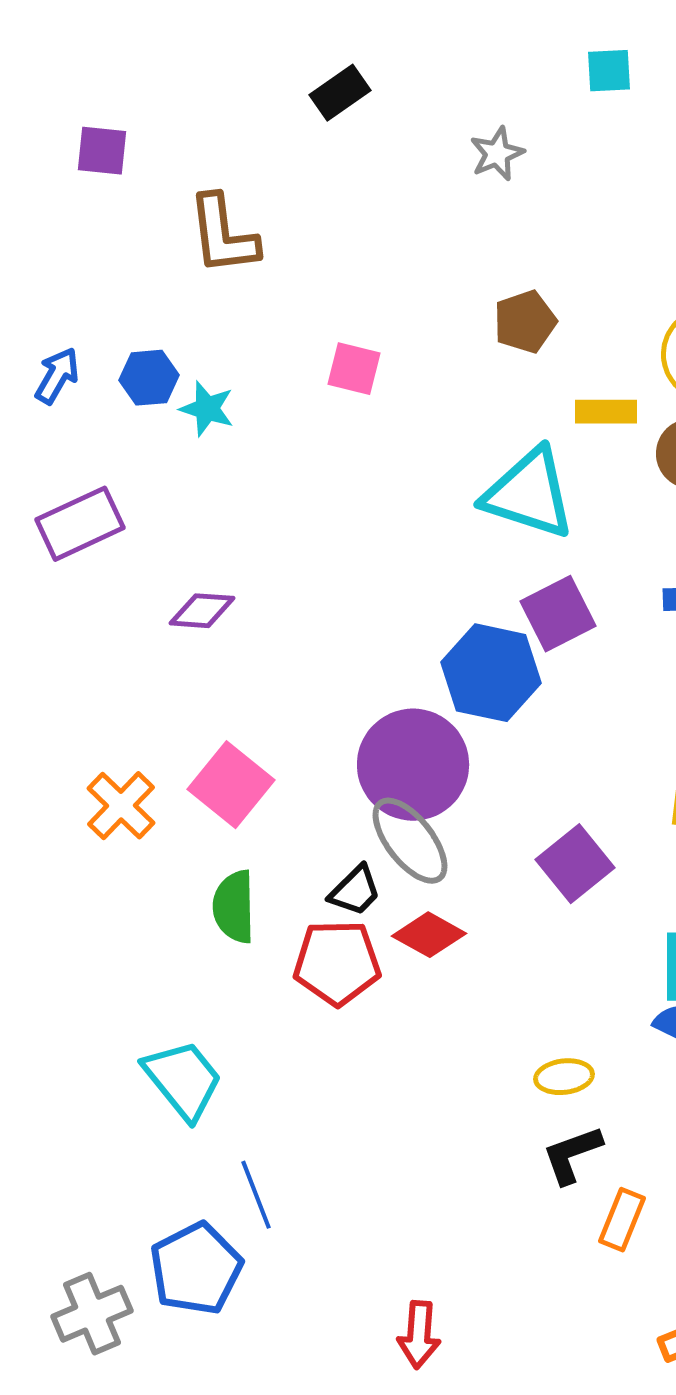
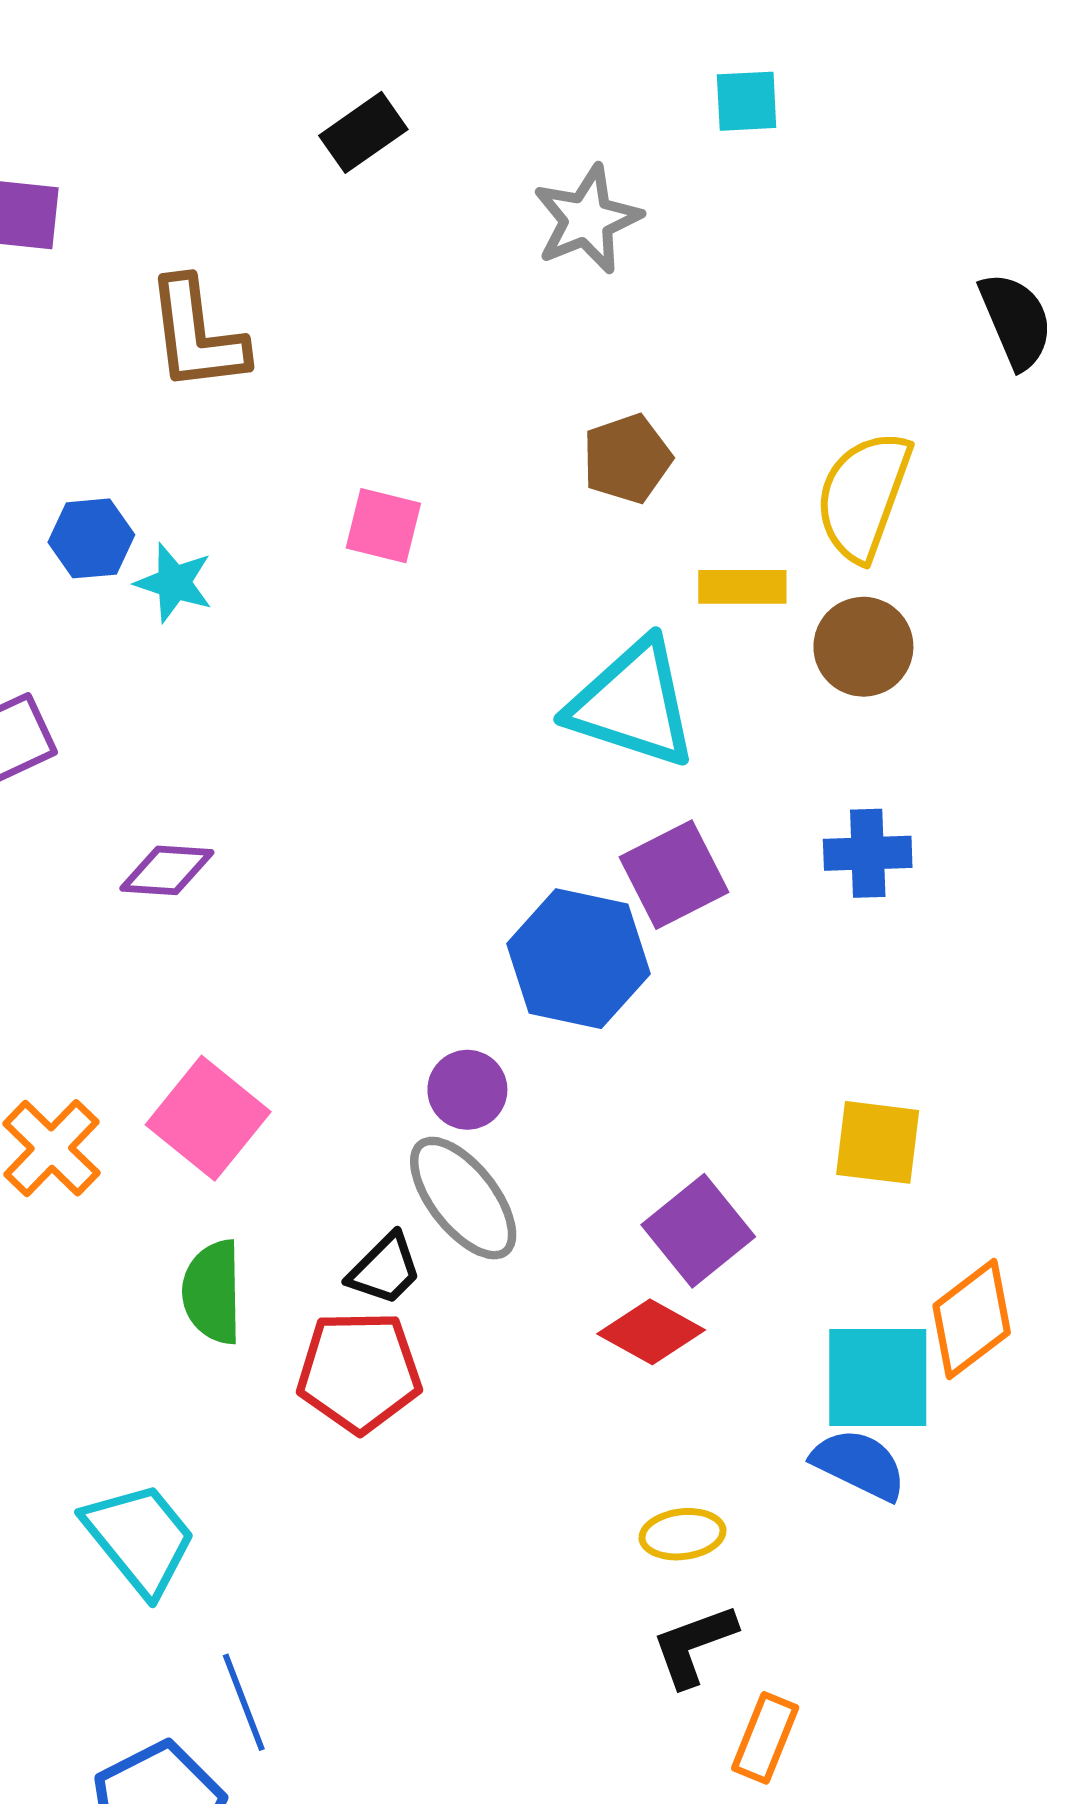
gray star: (497, 154) -> (587, 219), size x1.4
purple circle: (413, 765) -> (467, 1090), size x0.5
red diamond: (429, 935) -> (651, 1332), moved

